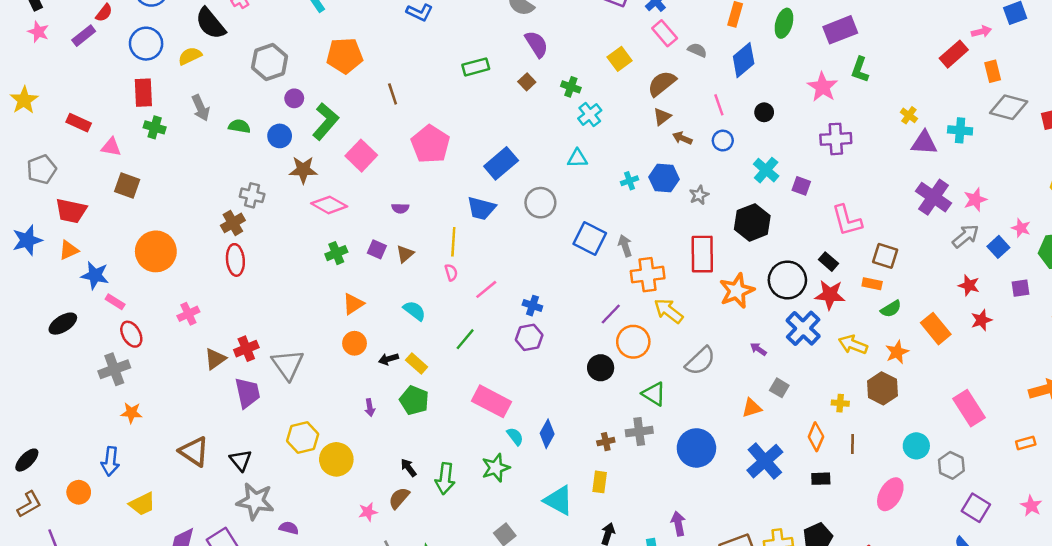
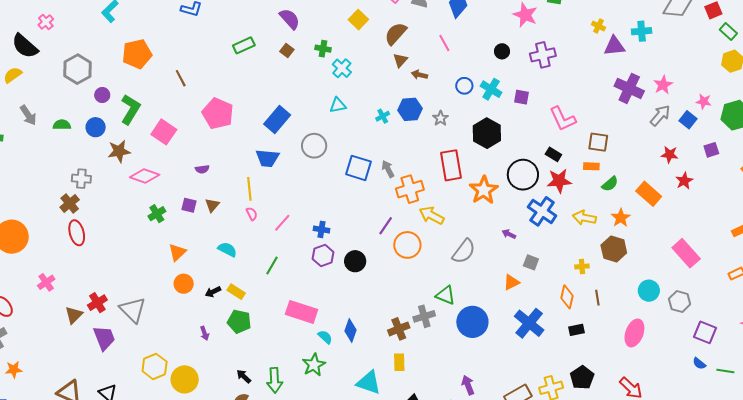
black circle: (764, 112) -> (502, 51), moved
blue circle: (723, 141) -> (464, 86), moved
black circle: (601, 368) -> (355, 261), moved
green triangle: (654, 394) -> (446, 295), moved
brown cross: (606, 442) -> (399, 329), size x1.5

